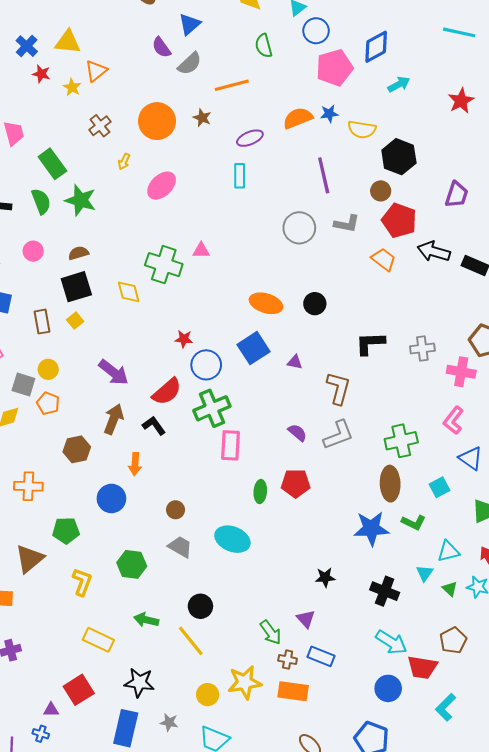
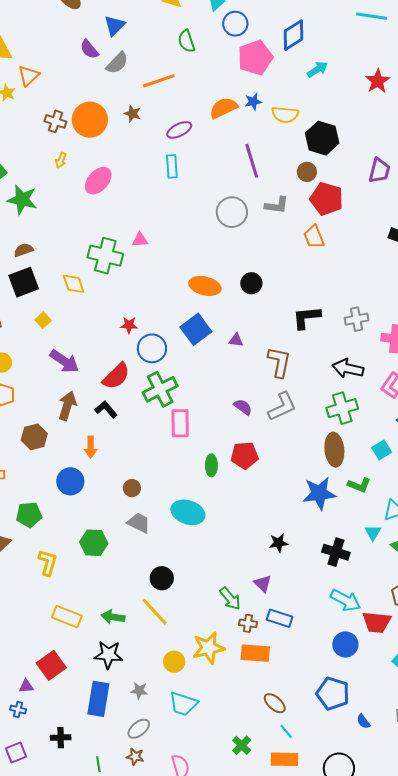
brown cross: (100, 126) -> (55, 121), moved, turned -30
black arrow: (434, 251) -> (348, 369), moved
orange trapezoid: (384, 259) -> (314, 237), turned -145
yellow square: (75, 321) -> (43, 320), moved
green arrow: (146, 620) -> (113, 617), moved

